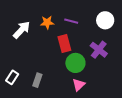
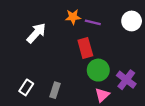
orange star: (47, 22) -> (73, 17), moved
purple cross: (99, 50) -> (126, 80), moved

